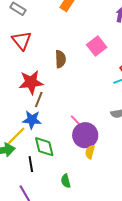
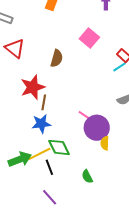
brown semicircle: (60, 59) -> (57, 58), turned 30
yellow line: (15, 137) -> (39, 154), moved, turned 30

